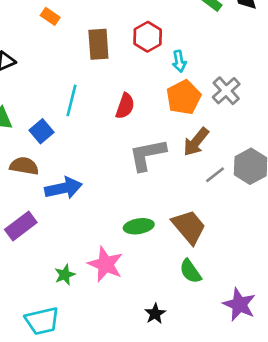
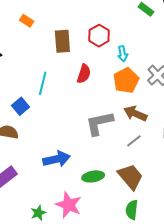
red semicircle: (125, 106) -> (84, 74), moved
brown arrow: (196, 142) -> (135, 114), turned 75
gray line: (215, 175) -> (134, 141), moved
blue arrow: (64, 188) -> (57, 159), moved
green semicircle: (190, 271) -> (132, 210), turned 42

